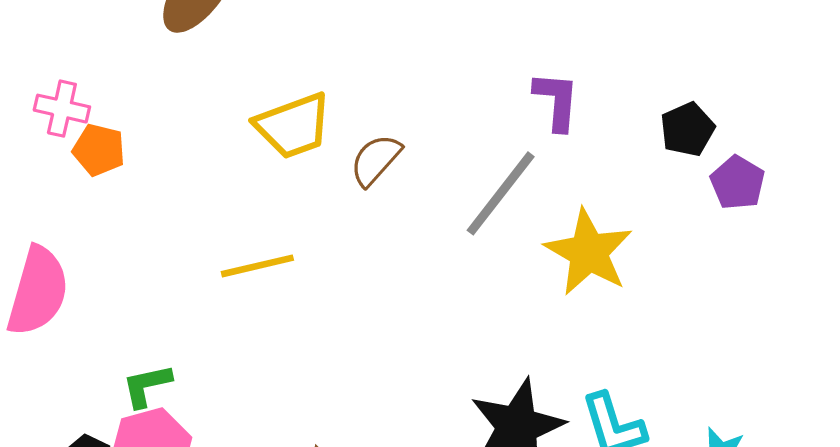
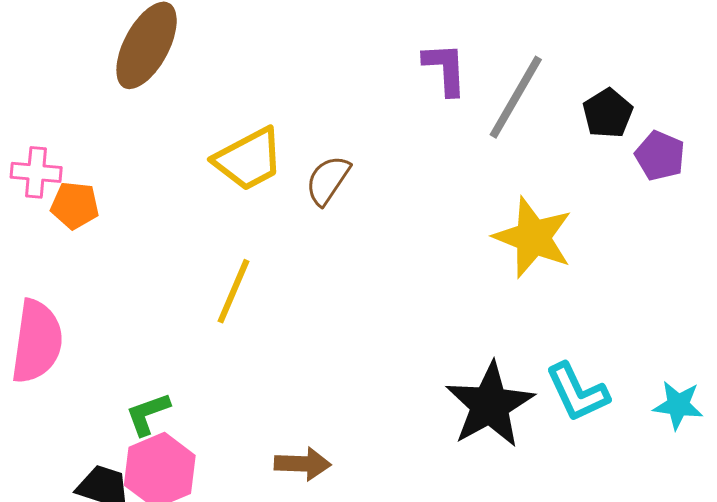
purple L-shape: (556, 101) -> (445, 69), moved
gray line: (501, 193) -> (516, 97), moved
yellow line: (257, 266) -> (234, 291), turned -46

